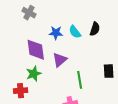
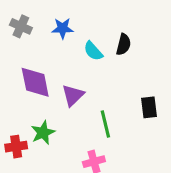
blue star: (56, 33) -> (63, 28), moved
green star: (34, 74) -> (43, 133), moved

